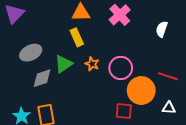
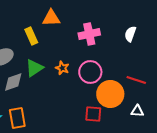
pink cross: (120, 15) -> (89, 34), moved, turned 30
yellow rectangle: (77, 37) -> (31, 36), moved

